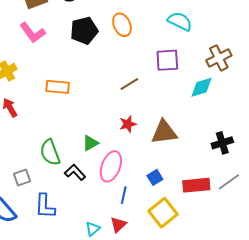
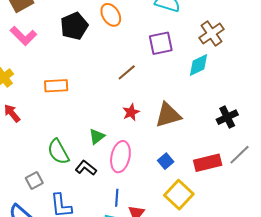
blue line: (124, 195) -> (117, 198), moved

